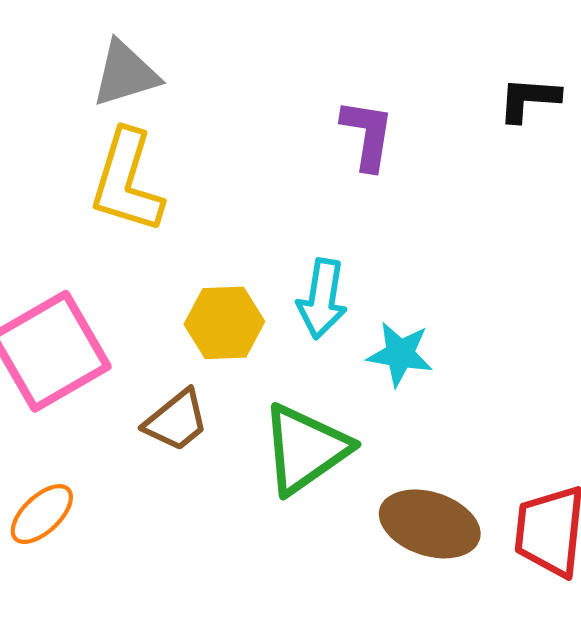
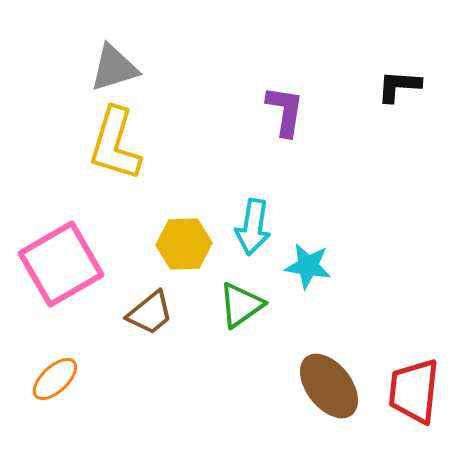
green triangle: (305, 449) -> (241, 305), moved, size x0.7
brown ellipse: (430, 524) -> (329, 386), turned 34

